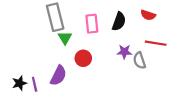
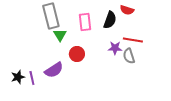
red semicircle: (148, 15) -> (127, 10), moved
red line: (156, 43) -> (133, 40), moved
purple semicircle: (58, 76) -> (54, 70), turned 30

